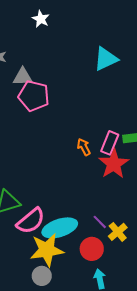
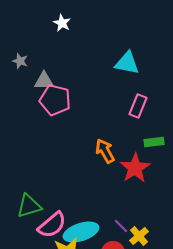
cyan triangle: (106, 59) -> (127, 63), turned 36
pink rectangle: (110, 143) -> (138, 106), moved
orange arrow: (84, 147) -> (105, 151), size x1.4

